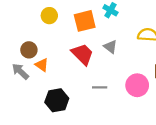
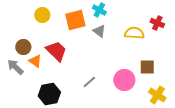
gray triangle: (110, 47) -> (99, 31), moved
red trapezoid: (83, 54) -> (56, 51), moved
gray line: (100, 87) -> (89, 82), turned -40

